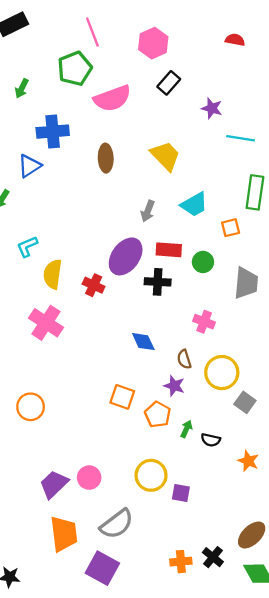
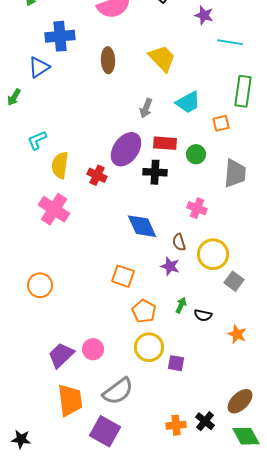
blue diamond: (143, 342) -> (142, 226), size x1.4
orange pentagon: (158, 415) -> (144, 311), moved

